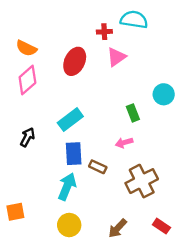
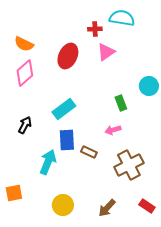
cyan arrow: (67, 187) -> (48, 162), moved

